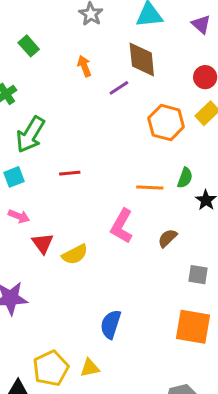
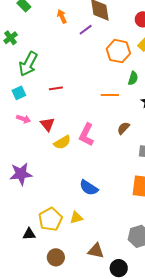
green semicircle: (185, 178) -> (133, 78), moved
pink L-shape: (122, 226) -> (86, 135), moved
red triangle: (43, 243) -> (47, 124), moved
blue semicircle: (111, 324) -> (89, 188), turned -72

